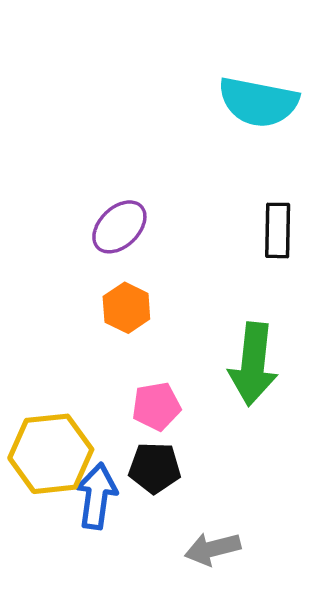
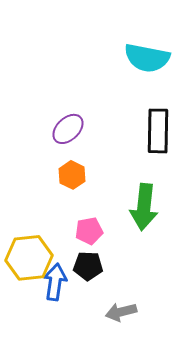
black rectangle: (278, 230) -> (158, 131), size x1.4

